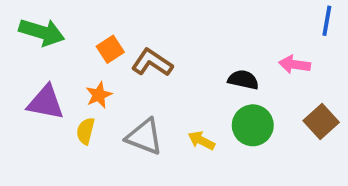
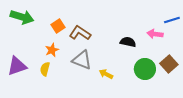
blue line: (327, 21) -> (172, 20), moved, turned 63
purple triangle: (46, 103) -> (17, 66), moved, turned -30
green circle: (253, 125) -> (145, 69), moved
gray triangle: (144, 137) -> (82, 60), moved

